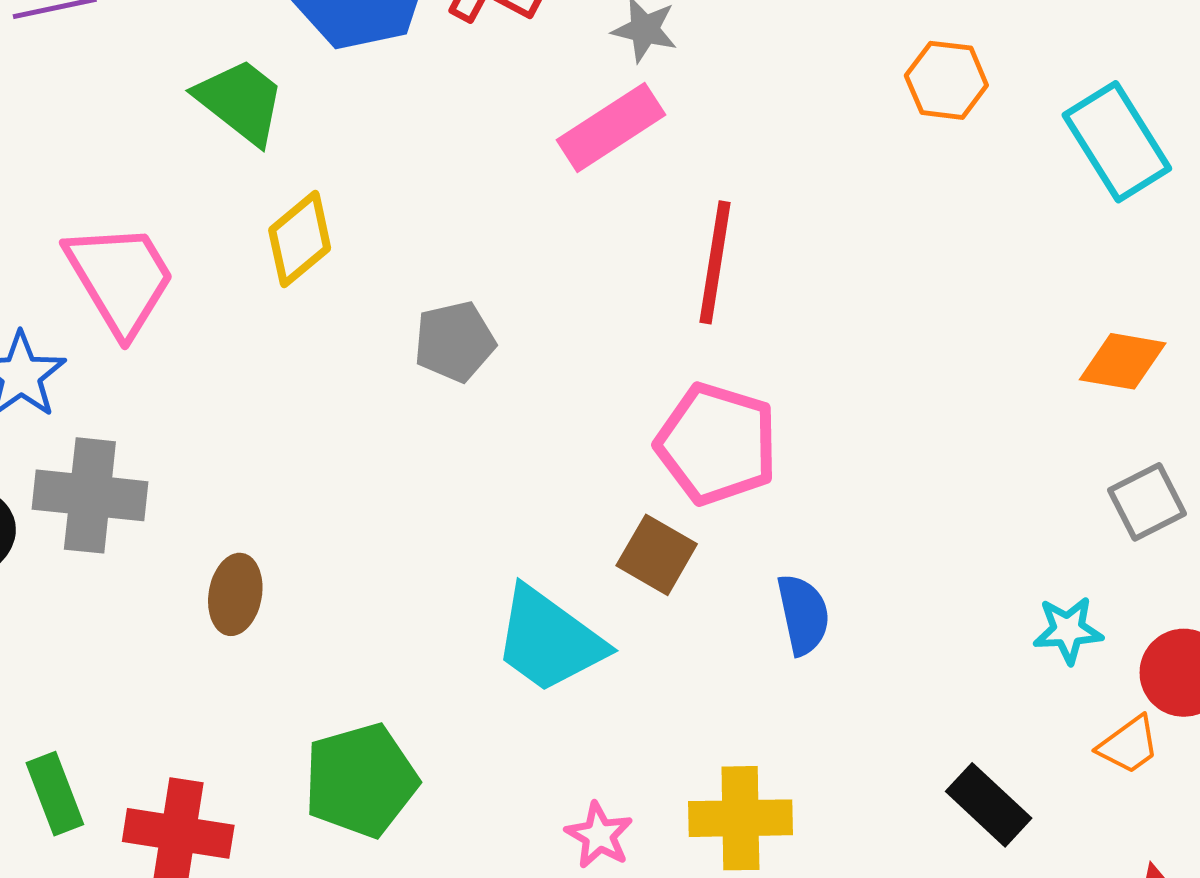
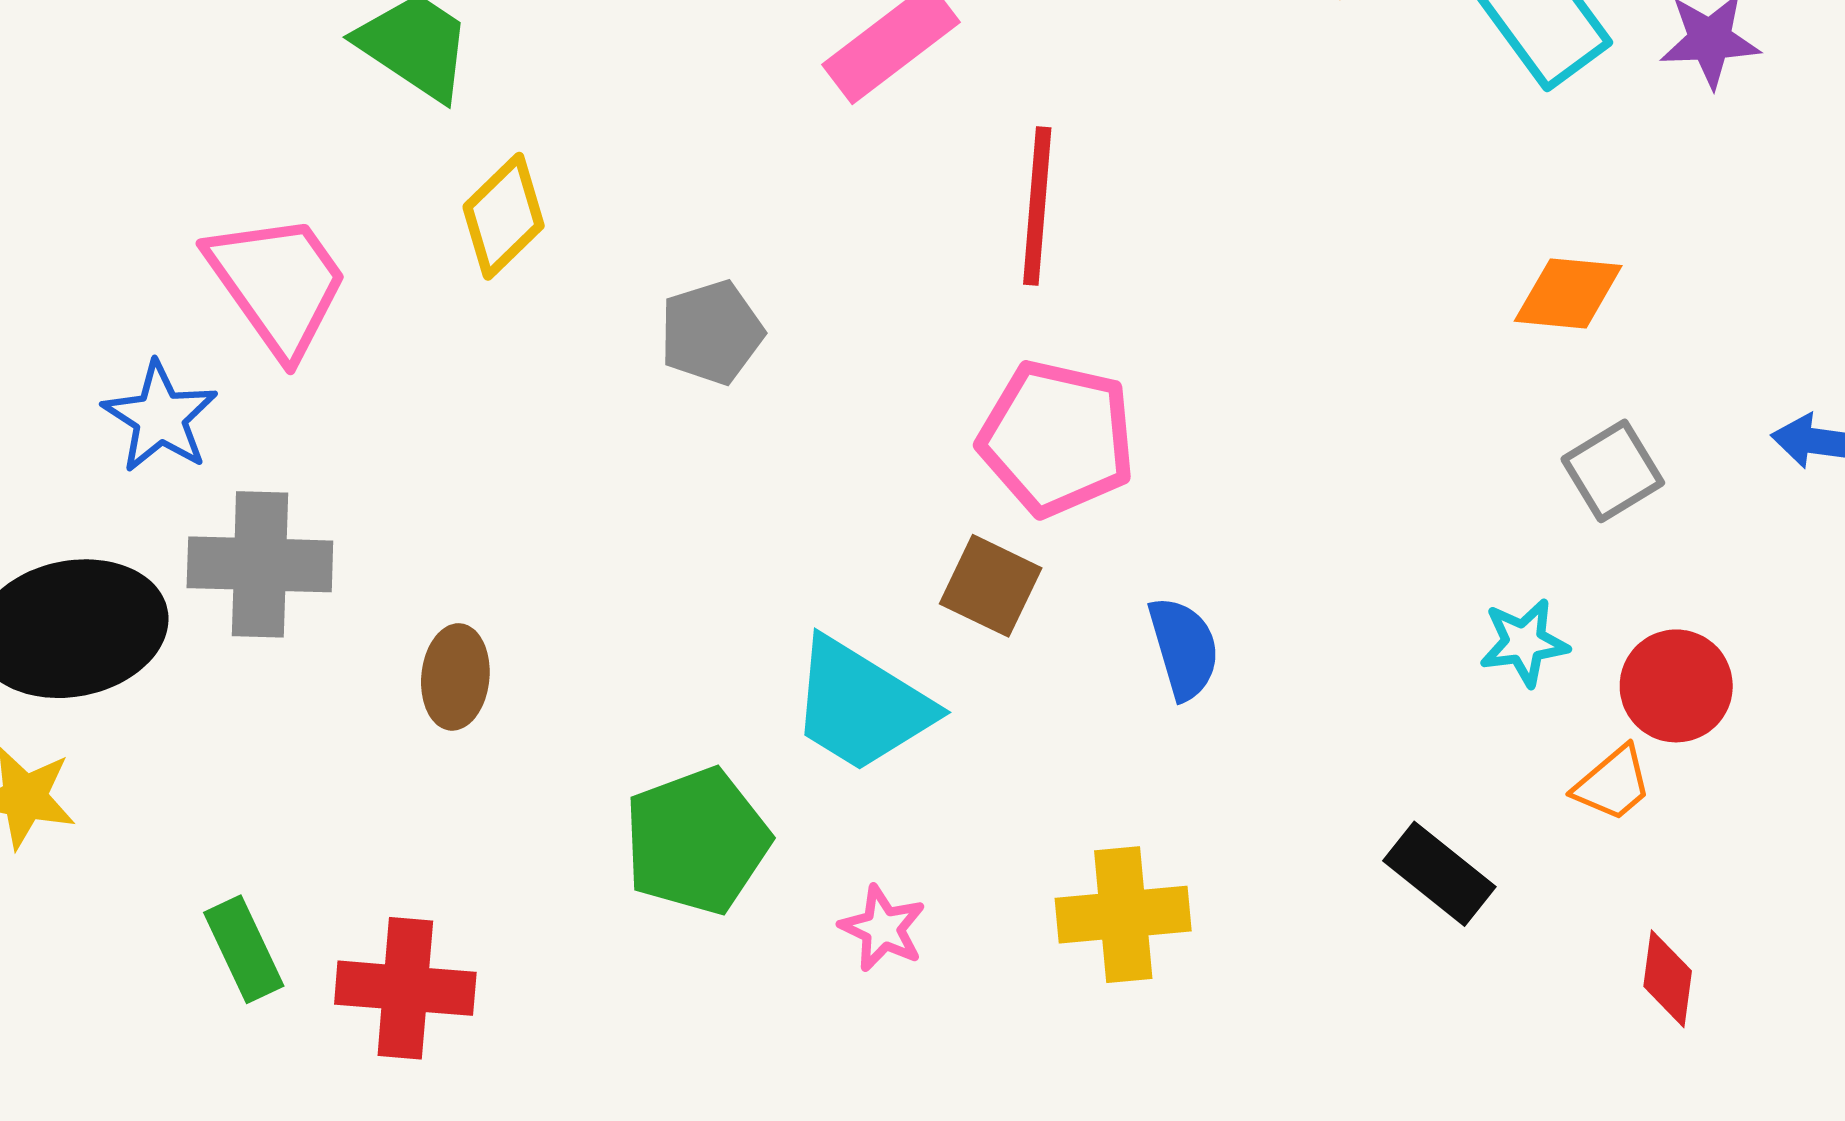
green pentagon: (361, 780) -> (697, 841), moved
pink star: (599, 835) -> (883, 928), moved

